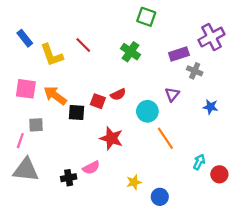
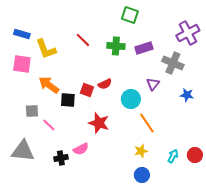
blue rectangle: (25, 38) -> (22, 34), turned -35
red line: (83, 45) -> (83, 40), moved
green cross: (131, 52) -> (116, 46), turned -30
purple rectangle: (179, 54) -> (144, 48), moved
gray cross: (195, 71) -> (173, 63), size x1.5
pink square: (26, 89) -> (22, 64), moved
pink line: (20, 141) -> (49, 125), moved, turned -64
cyan arrow: (199, 162) -> (173, 156), moved
yellow star: (134, 182) -> (141, 151), moved

